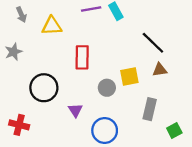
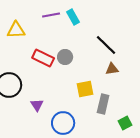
red rectangle: (82, 57) -> (43, 58), turned -65
yellow square: (129, 76) -> (85, 89), moved
gray circle: (107, 88) -> (65, 57), moved

